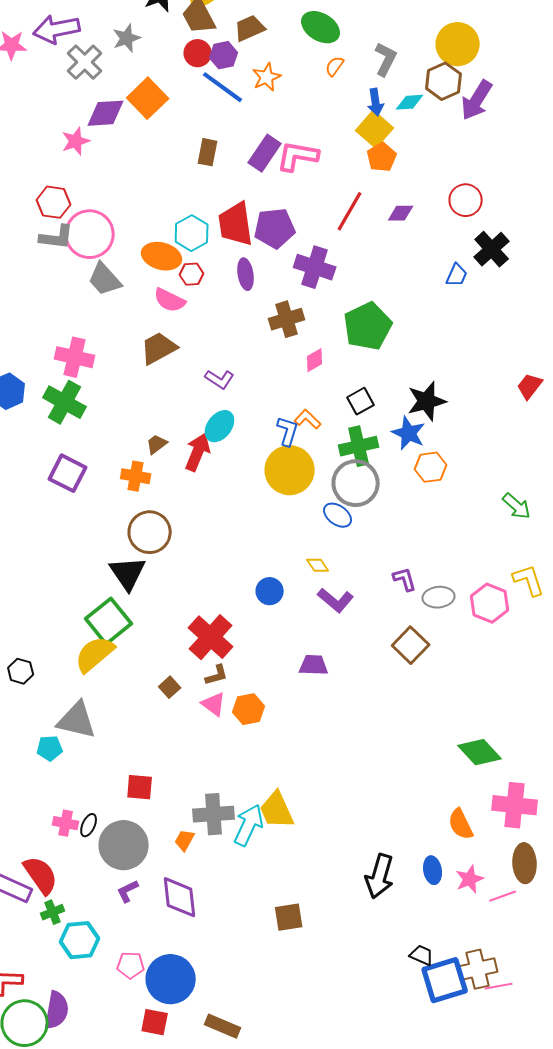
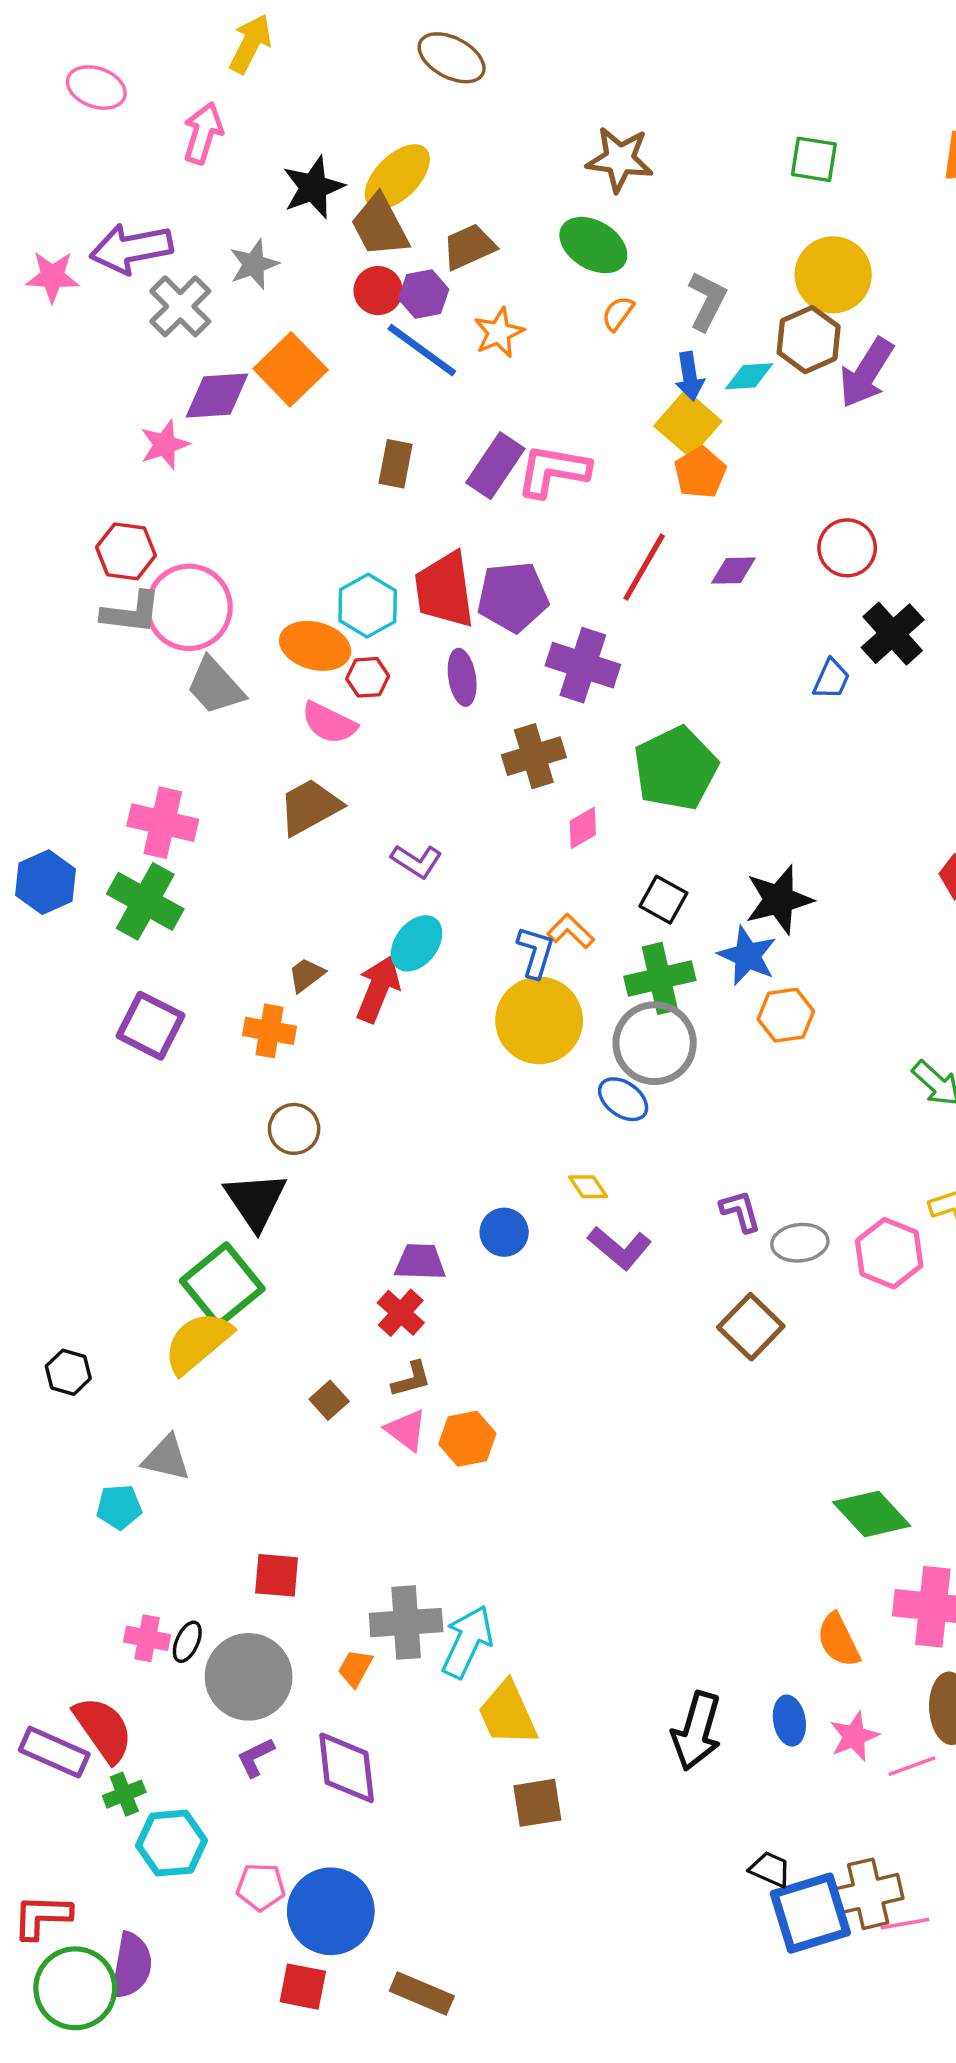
black square: (361, 401) -> (663, 900), turned -32
brown circle: (150, 532) -> (294, 1129), size x0.7
red cross: (211, 637) -> (401, 1313), size x0.6
purple trapezoid: (314, 665) -> (420, 1262), moved
gray triangle: (77, 720) -> (166, 1458), size x0.7
yellow trapezoid: (277, 810) -> (508, 1714), moved

